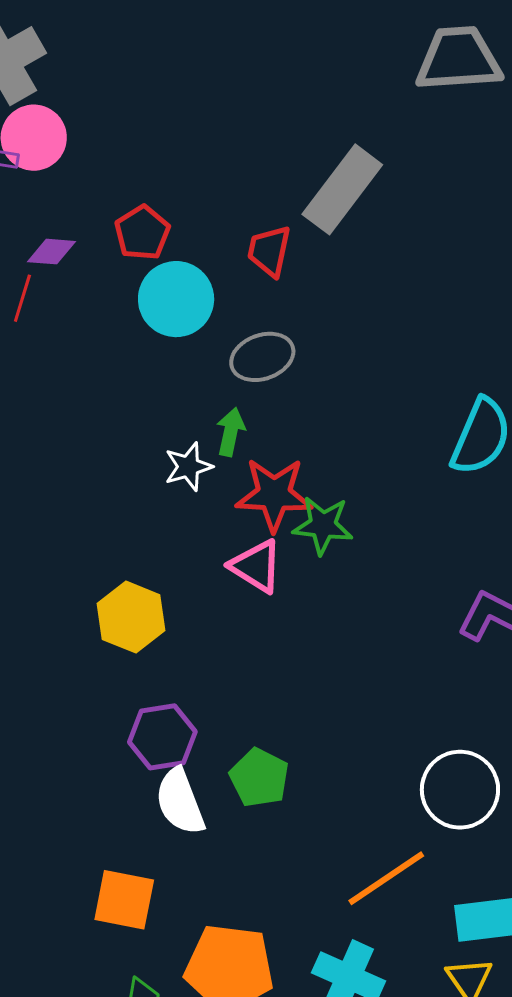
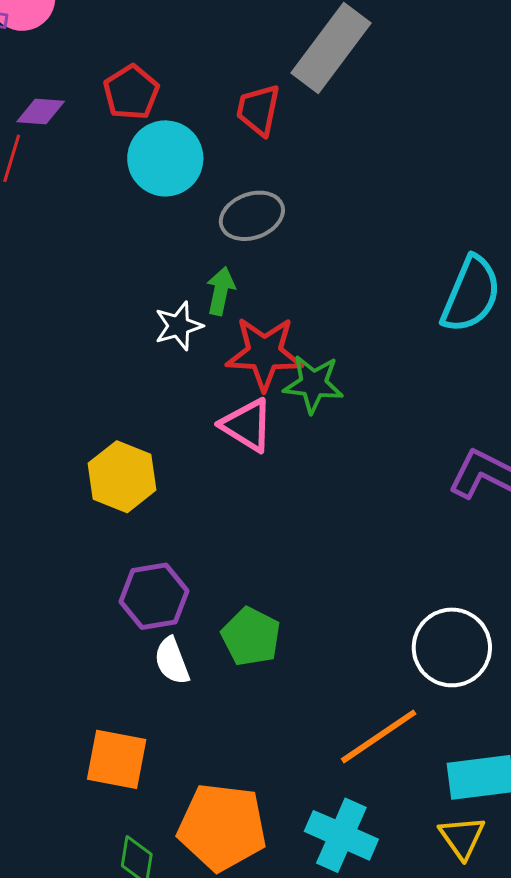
white semicircle: (180, 802) -> (172, 661), size x0.7

